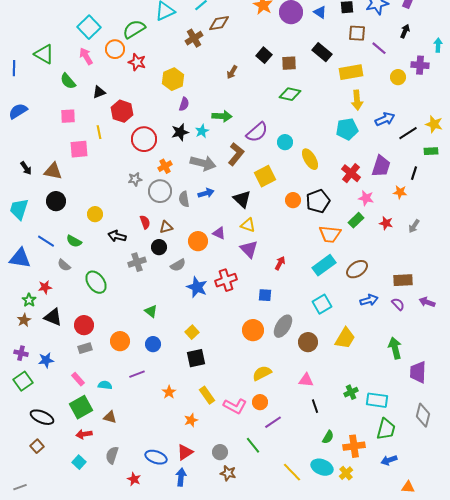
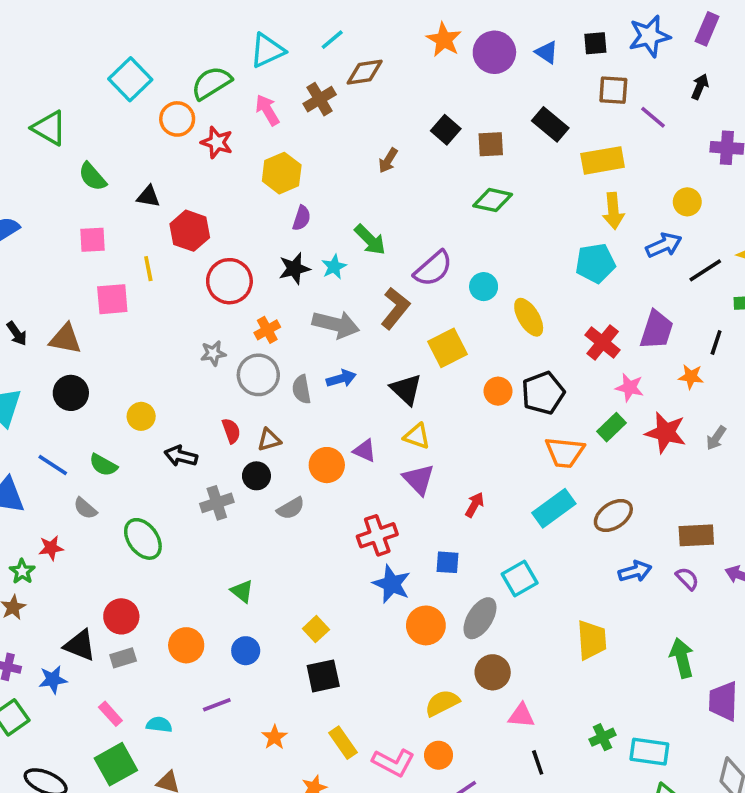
pink arrow: (86, 56) -> (267, 110), moved
yellow circle: (398, 77) -> (687, 202), moved
black triangle: (99, 92) -> (148, 196), turned 32
green arrow: (222, 116) -> (370, 240), turned 42
red star: (386, 223) -> (666, 433), size x1.6
blue star: (197, 287) -> (392, 584), moved
cyan square: (322, 304) -> (520, 579), moved
black triangle: (53, 317) -> (80, 645), moved
yellow trapezoid: (345, 338) -> (592, 640), turned -35
brown circle: (308, 342) -> (493, 672), moved

